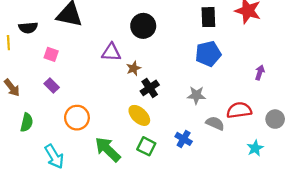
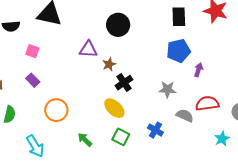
purple arrow: (260, 73) -> (198, 70), moved
green arrow: (108, 149) -> (85, 140), size x0.6

